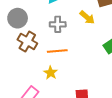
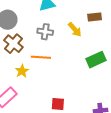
yellow star: (51, 73) -> (22, 71), moved

